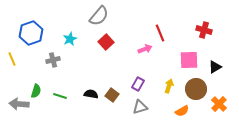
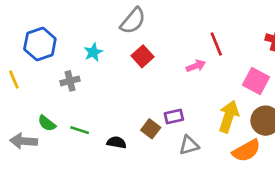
pink square: (189, 60) -> (256, 81), turned 30
purple rectangle: (138, 84) -> (174, 116), moved, turned 48
yellow arrow: (169, 86) -> (229, 116), size x1.6
green semicircle: (36, 91) -> (47, 123), turned 112
black semicircle: (91, 94) -> (116, 142), moved
orange semicircle: (182, 111) -> (246, 151), size x1.5

